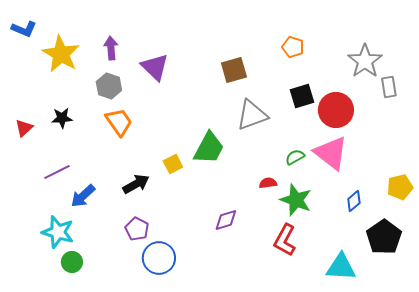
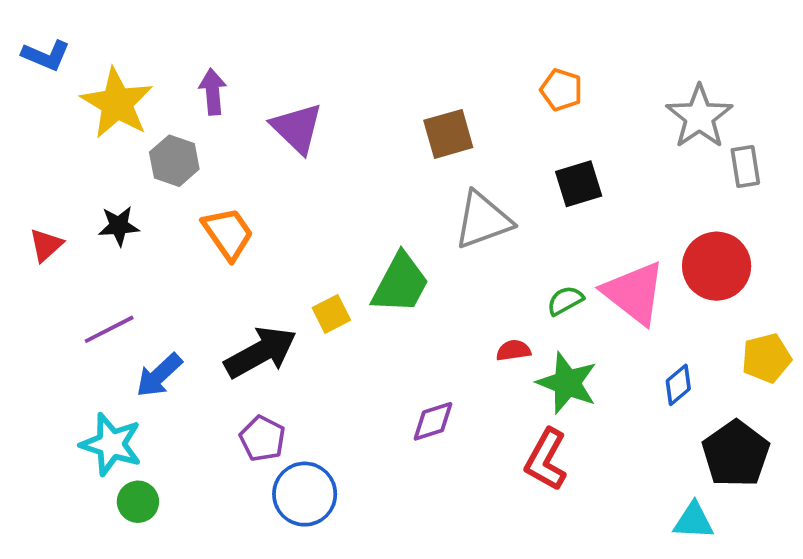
gray hexagon: (109, 86) -> (174, 161), moved
red circle: (336, 110) -> (717, 266), moved
black arrow: (136, 184) -> (261, 352), size x1.4
cyan triangle: (341, 267) -> (694, 521), moved, size x0.7

